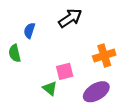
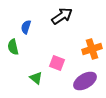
pink square: (65, 71) -> (57, 63), turned 35
green triangle: (50, 88) -> (36, 78), moved

